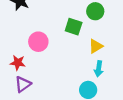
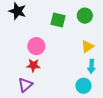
green square: (74, 27) -> (58, 20), moved
red star: (18, 63) -> (33, 65), moved

